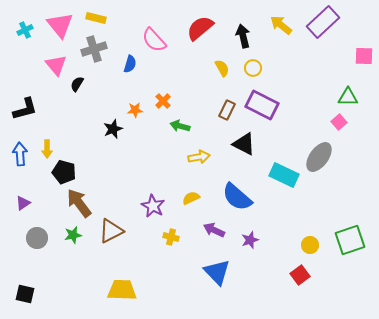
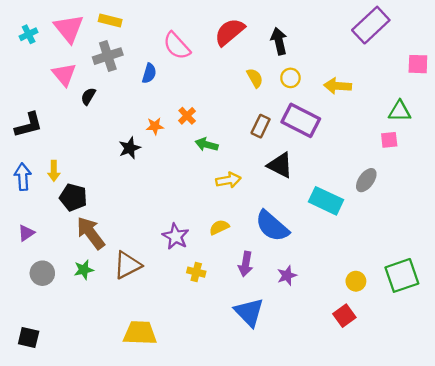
yellow arrow: (281, 25) -> (338, 86), moved, turned -35
pink square: (339, 122) -> (389, 140), turned 35
gray ellipse: (319, 157) -> (366, 180), size x0.7
purple arrow: (214, 230) -> (246, 264), turned -105

